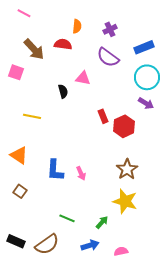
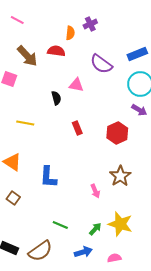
purple cross: (110, 29) -> (90, 24), moved
red rectangle: (103, 116) -> (77, 128), moved
pink arrow: (81, 173) -> (95, 191), moved
yellow star: (125, 201) -> (120, 224), moved

